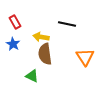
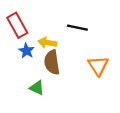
red rectangle: (15, 22) -> (17, 25), size x1.5
blue star: (13, 44) -> (26, 51), moved

